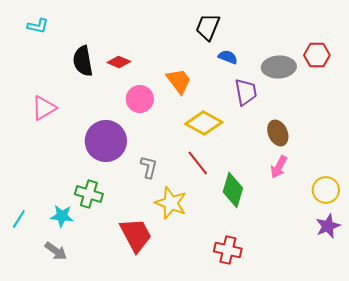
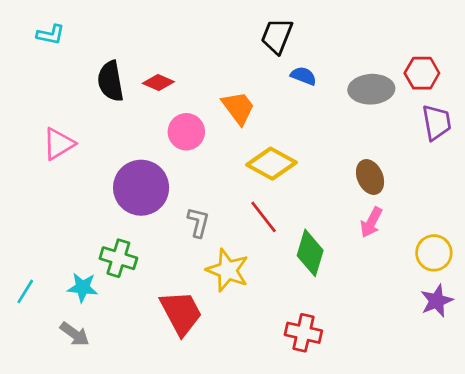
purple trapezoid: (246, 92) -> (437, 122), moved

